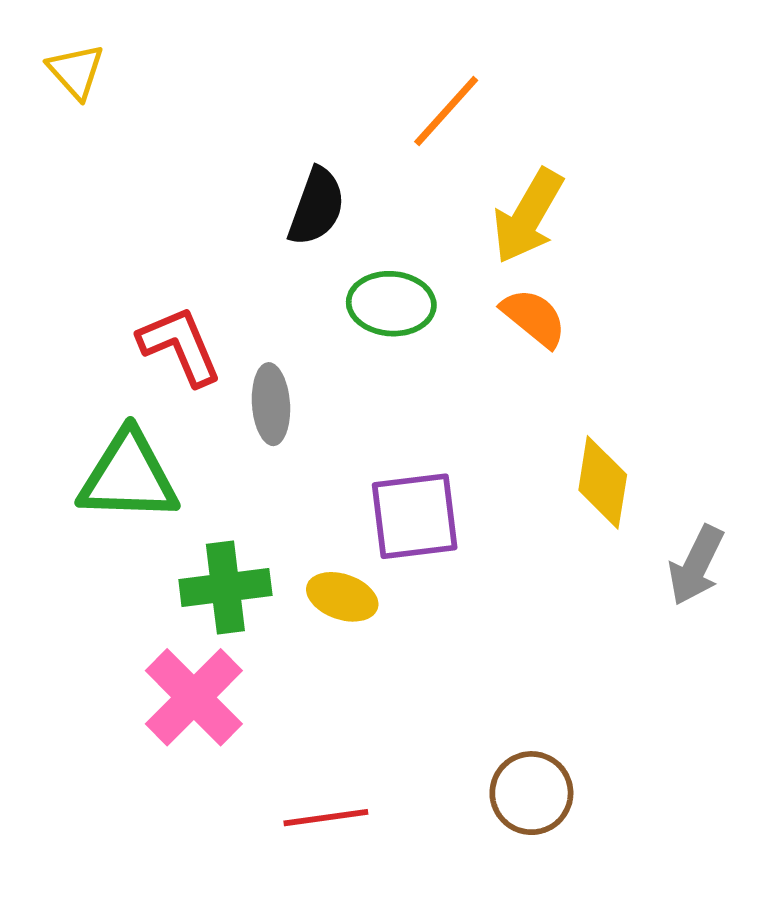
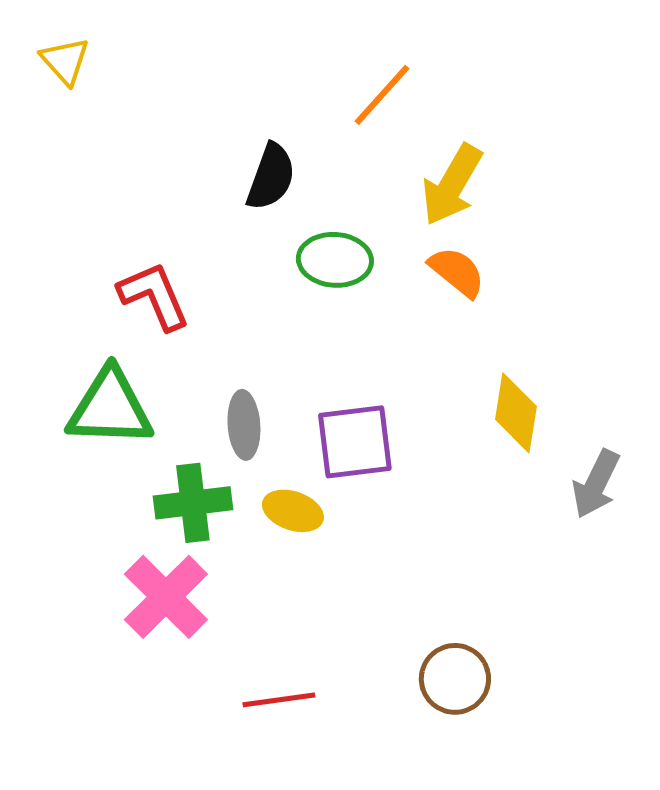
gray ellipse: (271, 404) -> (244, 425), moved

